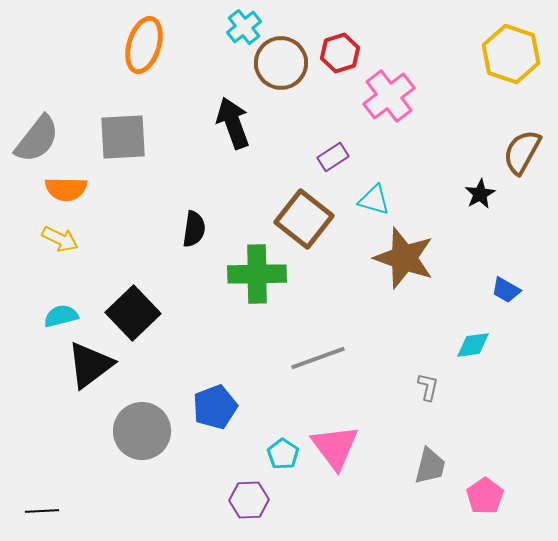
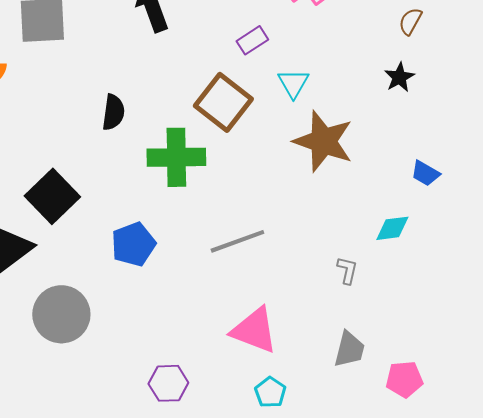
brown semicircle: (522, 152) -> (410, 21), moved, size x0.6
cyan triangle: (374, 200) -> (293, 83), turned 44
blue pentagon: (215, 407) -> (133, 244), moved
pink triangle: (335, 447) -> (254, 330), turned -32
cyan pentagon: (283, 454) -> (270, 392), moved
pink pentagon: (485, 496) -> (404, 379), turned 30

